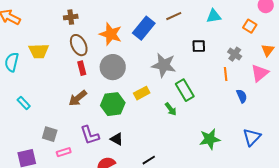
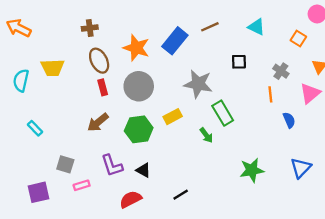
cyan triangle: (214, 16) -> (256, 27), turned 35

